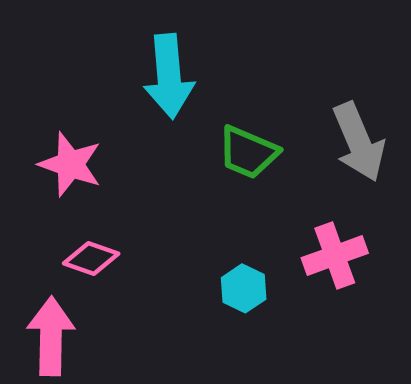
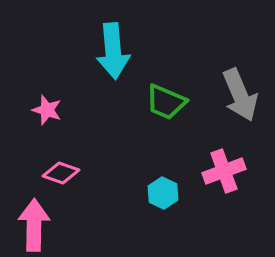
pink star: (70, 164) -> (47, 110), size x0.7

